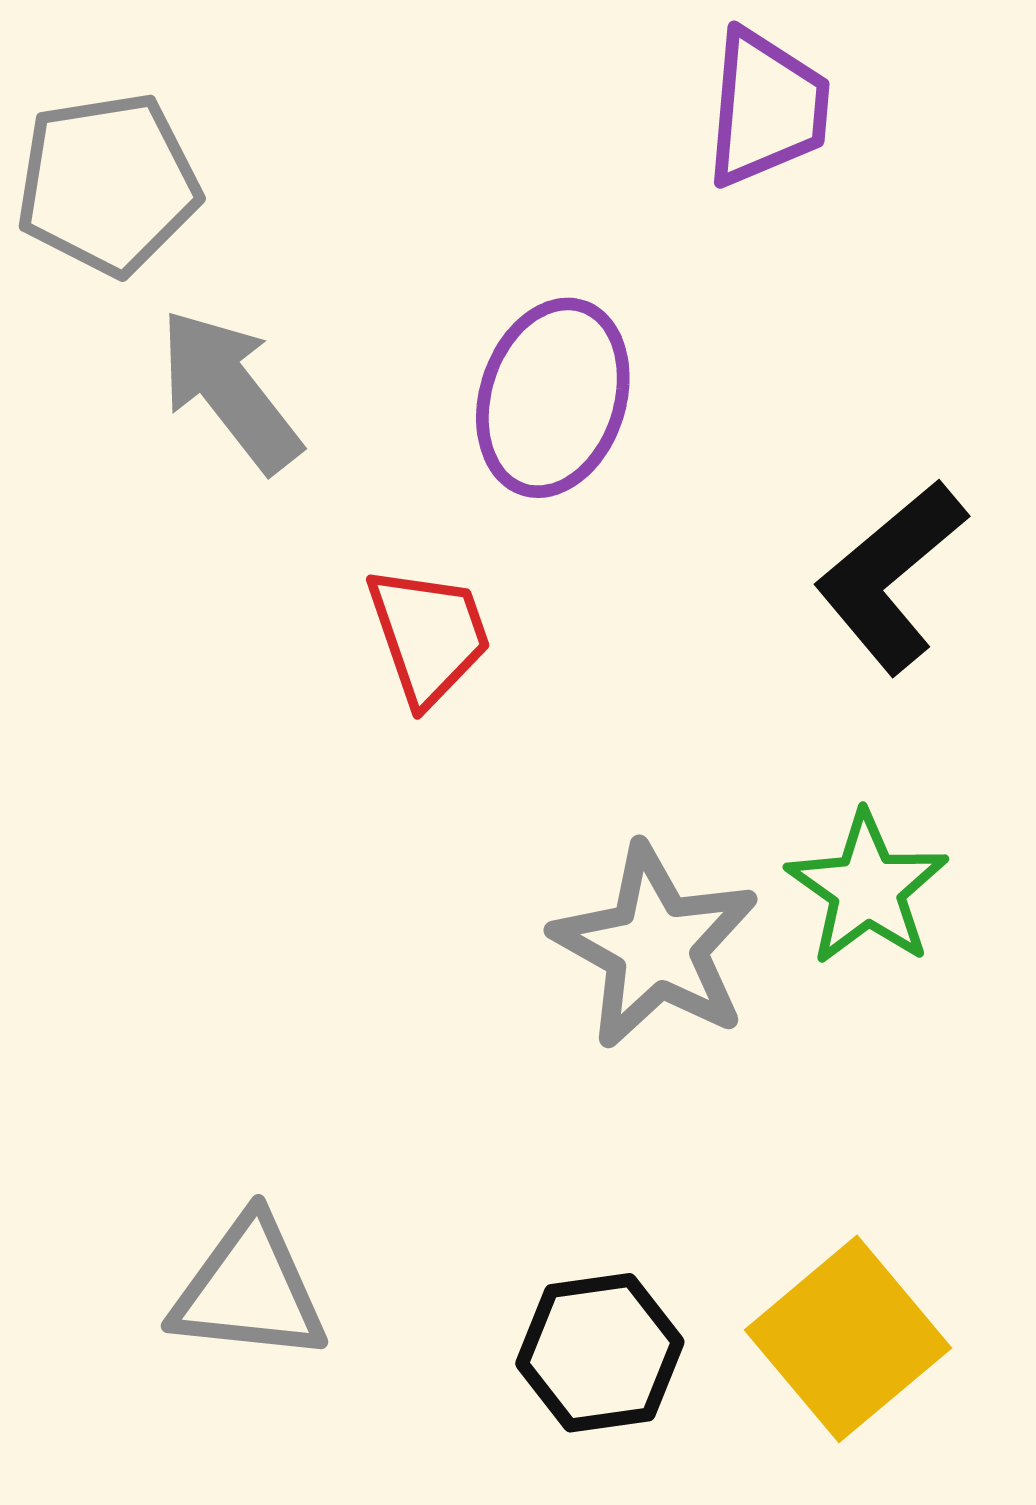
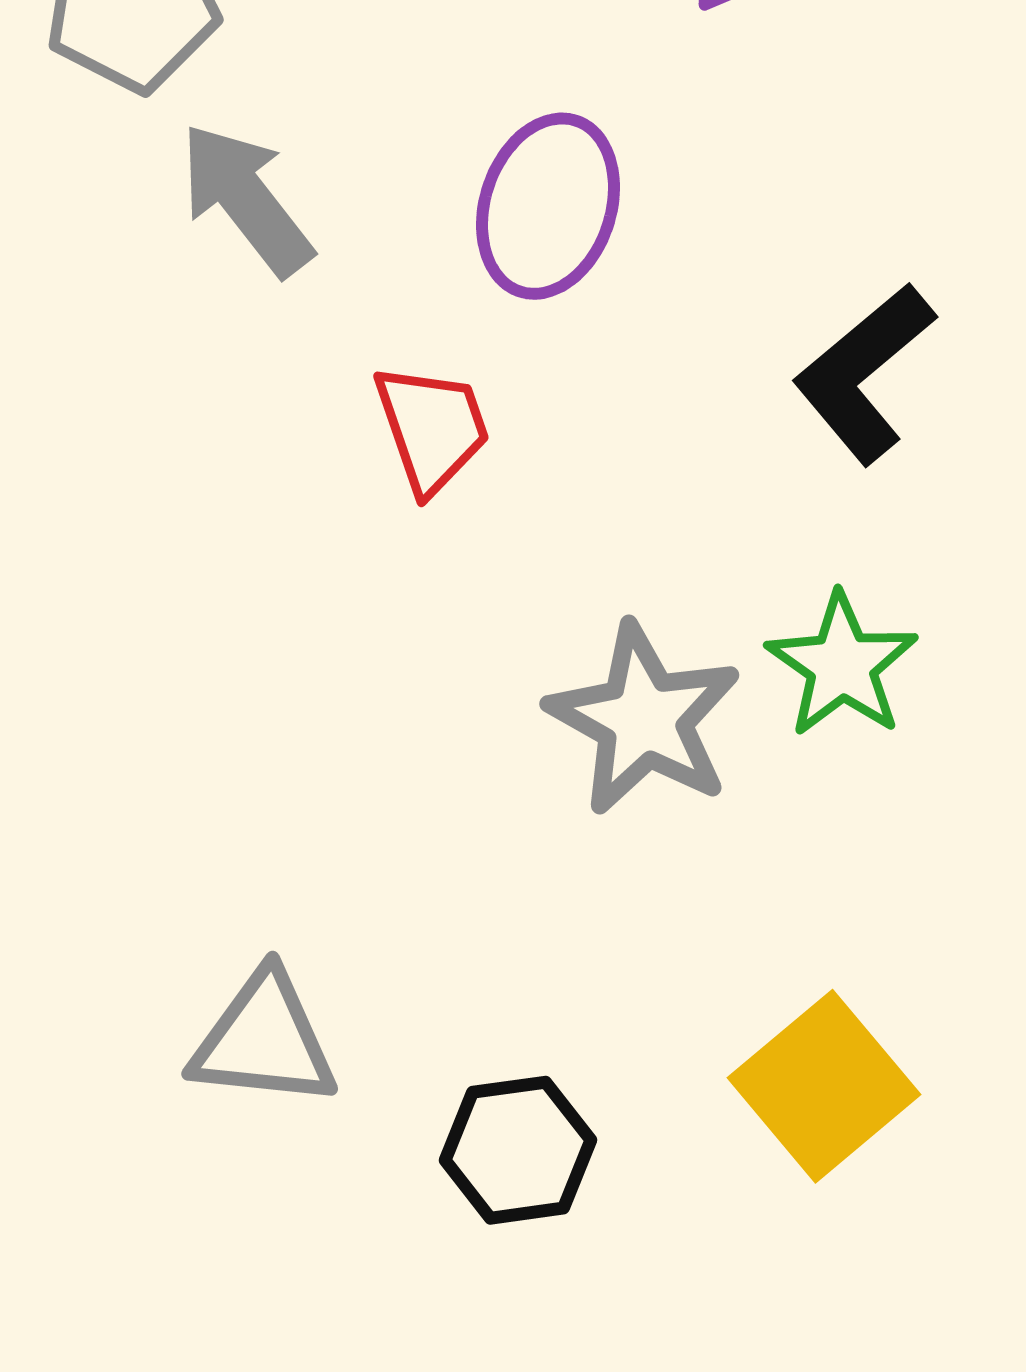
black hexagon: (600, 1353) -> (518, 1150), moved

